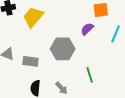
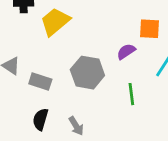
green line: (90, 75) -> (131, 94), moved

